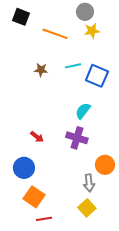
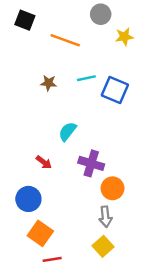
yellow star: (92, 31) -> (124, 37), moved
cyan semicircle: (83, 111) -> (68, 131), moved
orange circle: (105, 165) -> (113, 188), moved

